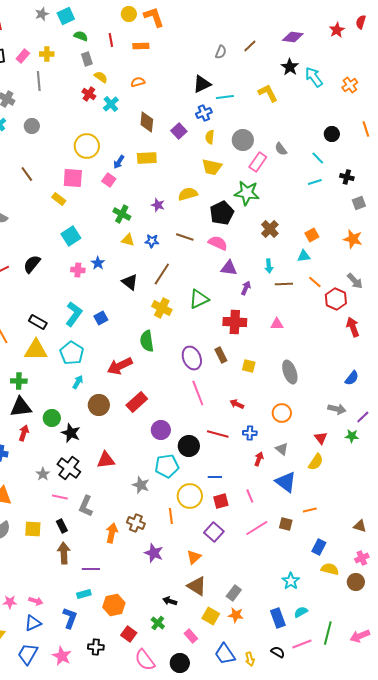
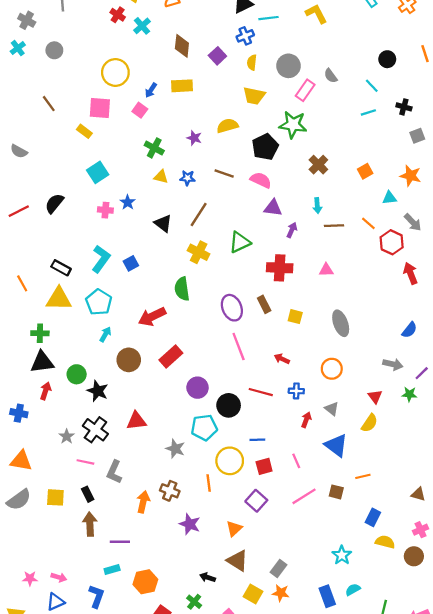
cyan triangle: (304, 256) -> (389, 198), moved

